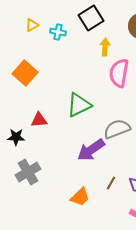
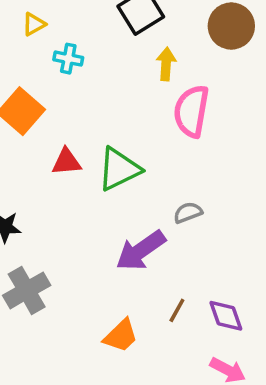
cyan cross: (58, 32) -> (68, 59), moved
red triangle: (39, 120) -> (66, 162), moved
gray semicircle: (117, 129) -> (188, 213), size x0.6

